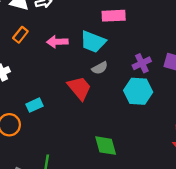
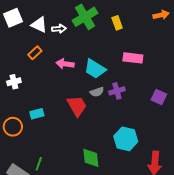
pink rectangle: (114, 16) -> (133, 58), moved
purple cross: (142, 63) -> (117, 91), moved
cyan hexagon: (138, 91) -> (126, 139), moved

